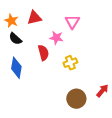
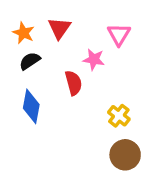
red triangle: (34, 18) -> (59, 28), turned -42
black semicircle: (15, 39) -> (30, 61), turned 104
yellow cross: (70, 63) -> (119, 116), moved, turned -32

